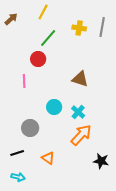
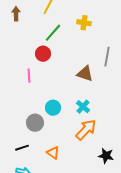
brown arrow: (11, 19) -> (16, 14), turned -48
gray line: (102, 27) -> (107, 57), moved
cyan circle: (54, 107) -> (53, 108), moved

